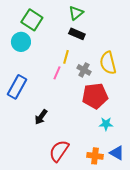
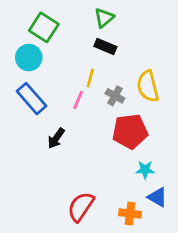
blue rectangle: (17, 87) -> (31, 99), moved, turned -70
black arrow: (41, 117) -> (56, 138), moved
blue triangle: (117, 153) -> (157, 197), moved

